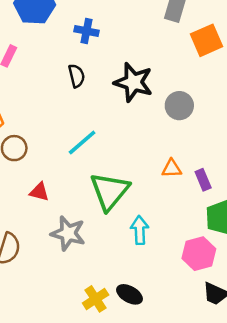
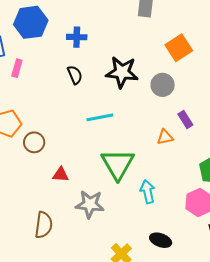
orange square: (206, 40) -> (179, 48), moved
cyan line: (82, 143) -> (100, 117), moved, turned 40
purple rectangle: (203, 180) -> (185, 120), moved
black ellipse: (130, 294) -> (161, 240), moved

